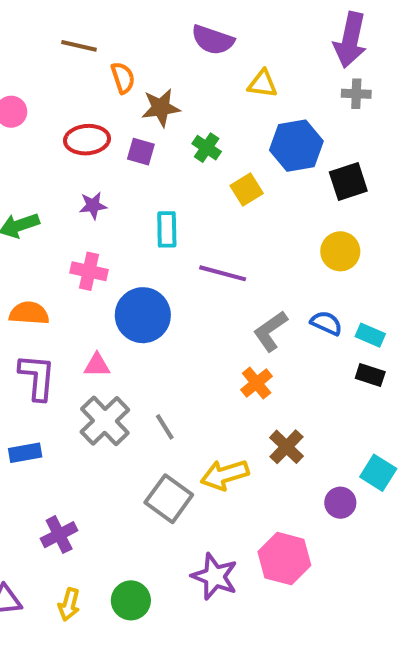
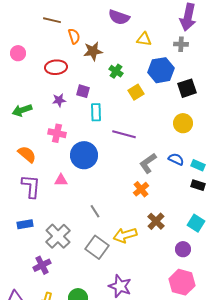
gray cross: (356, 94) -> (181, 44), moved
purple square: (141, 152) -> (83, 91), moved
orange semicircle: (29, 313) -> (27, 154), turned 36
gray cross: (105, 421) -> (58, 236), moved
cyan square: (378, 473) -> (196, 223), moved
pink hexagon: (284, 559) -> (182, 282), moved

